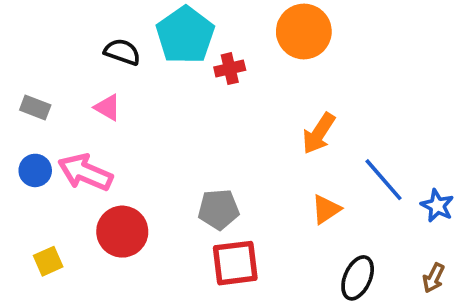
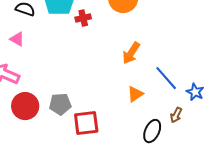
gray pentagon: (219, 209) -> (60, 104), moved
brown arrow: (434, 278) -> (176, 115), moved

